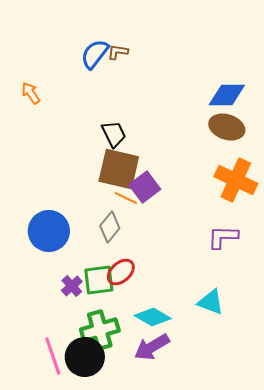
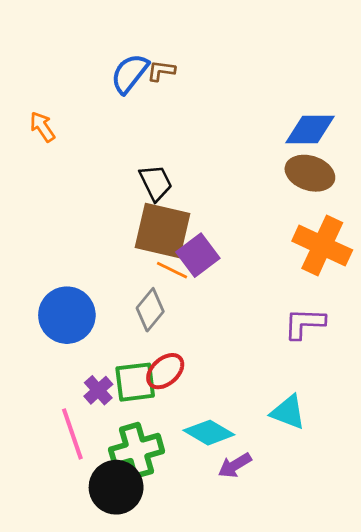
purple arrow: (152, 347) -> (235, 465), moved, size x0.7
pink line: (53, 356) -> (72, 434), moved

